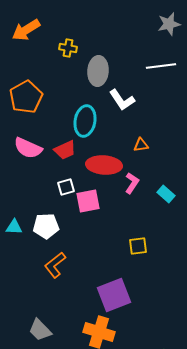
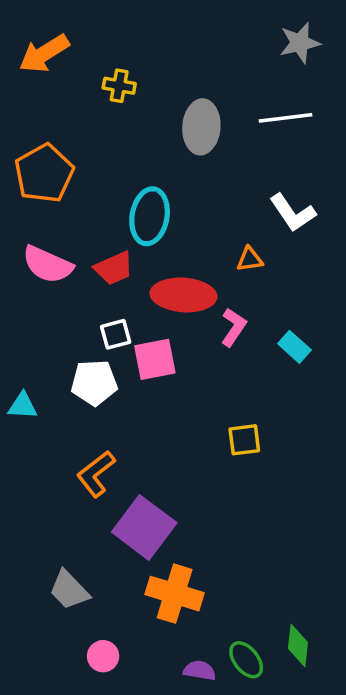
gray ellipse: (98, 71) -> (201, 127), moved
white L-shape: (122, 100) -> (293, 213), moved
white pentagon: (46, 226) -> (94, 383), moved
purple square: (114, 295) -> (144, 527), moved, turned -32

